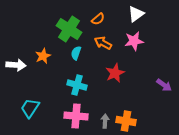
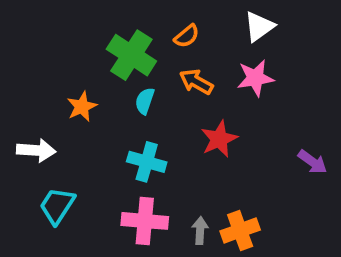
white arrow: (16, 65) -> (36, 150), moved
orange cross: (126, 121) -> (240, 230), turned -30

